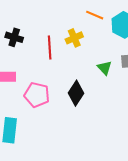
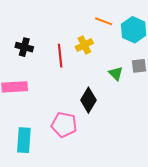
pink pentagon: (37, 95) -> (64, 125), moved

